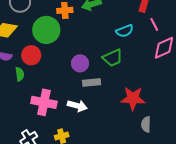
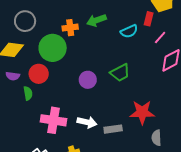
pink line: (154, 24) -> (160, 38), turned 72
cyan semicircle: (125, 31) -> (129, 31), moved
gray rectangle: (92, 83) -> (113, 129), moved

